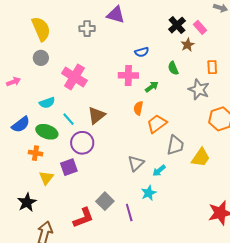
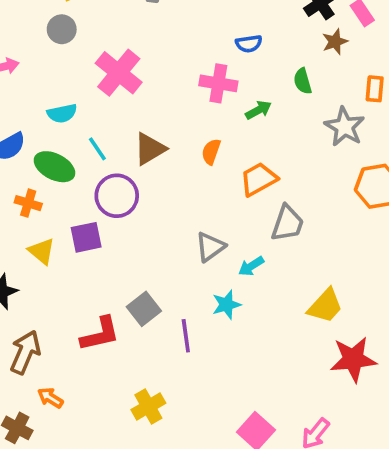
orange semicircle: (138, 108) -> (211, 152), moved
yellow trapezoid: (201, 157) -> (325, 306), moved
yellow triangle: (46, 178) -> (42, 251), turned -35

